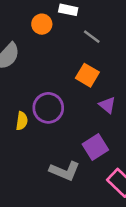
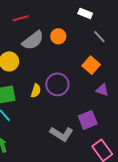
orange circle: (42, 24) -> (58, 36), moved
purple triangle: (107, 105) -> (102, 90), turned -32

